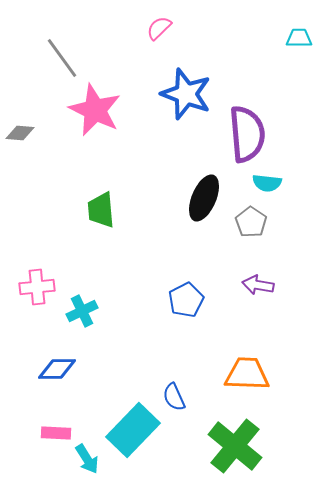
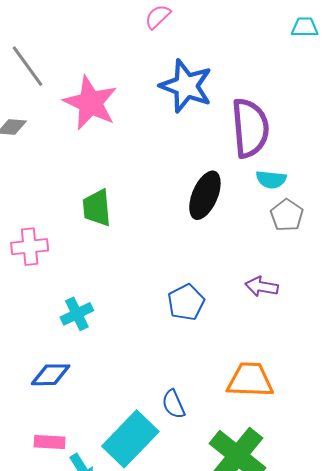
gray line: (62, 58) -> (27, 66), moved
gray pentagon: (251, 222) -> (287, 215), moved
pink cross: (37, 287) -> (30, 247), moved

